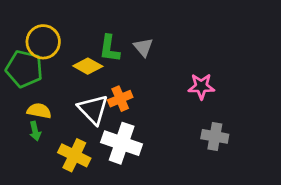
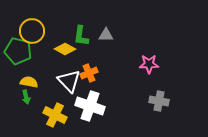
gray triangle: (143, 47) -> (106, 35), turned -49

